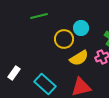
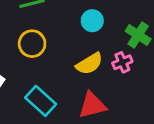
yellow circle: (64, 39) -> (32, 44), moved

